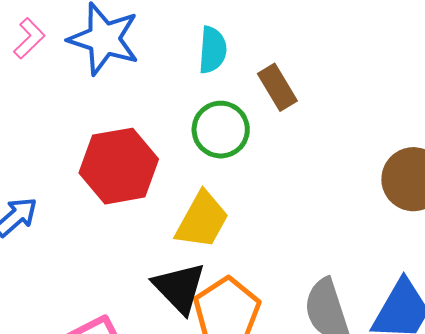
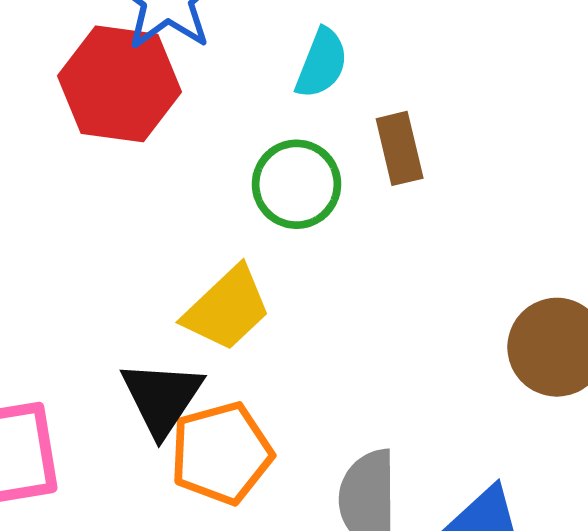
red hexagon: (119, 166) -> (119, 84), moved

